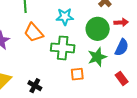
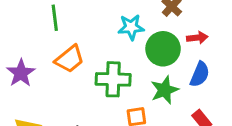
cyan star: (65, 17) -> (131, 27), moved
orange trapezoid: (34, 33) -> (70, 59), turned -85

